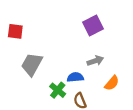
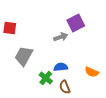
gray arrow: (95, 61) -> (61, 37), moved
orange semicircle: (112, 83) -> (92, 72), turned 72

